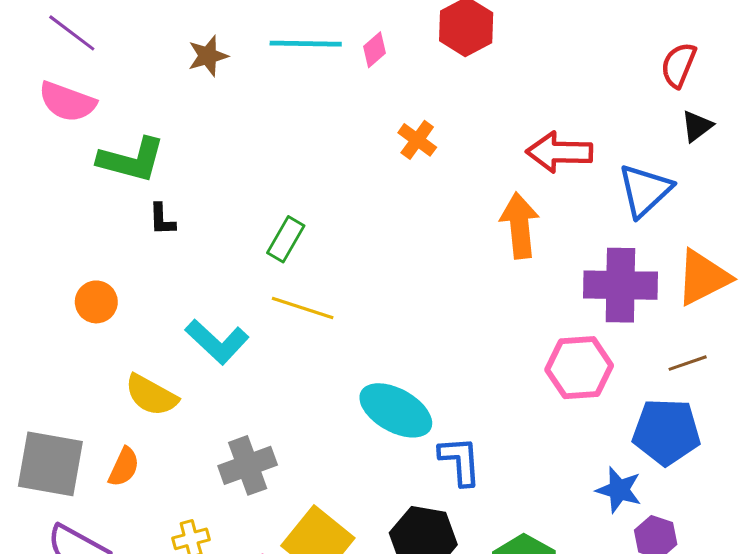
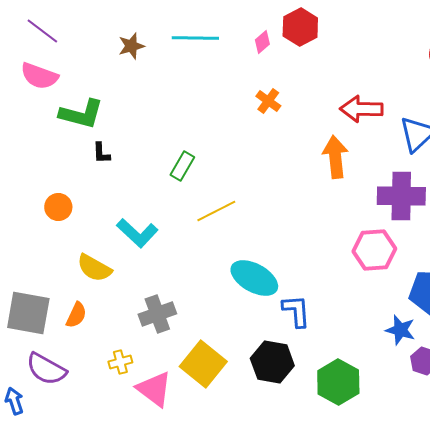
pink diamond: (374, 50) -> (262, 42), moved
yellow line: (303, 308) -> (216, 211), moved, turned -45

